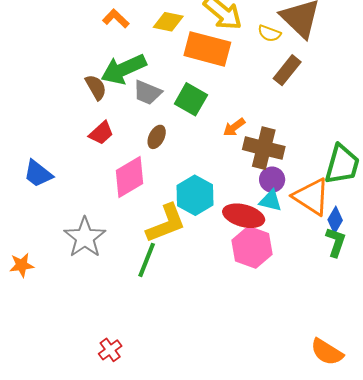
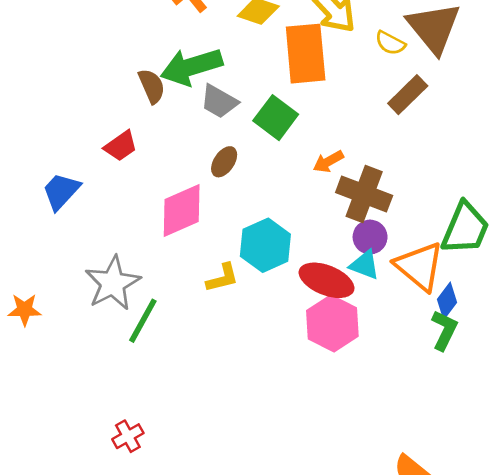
orange rectangle: (207, 49) -> (306, 54), turned 63
red trapezoid: (101, 133) -> (121, 146), moved
blue trapezoid: (38, 174) -> (61, 191), turned 88
yellow L-shape: (166, 223) -> (222, 278), size x0.6
green line: (147, 260) -> (143, 321), moved

